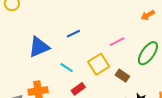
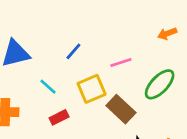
blue line: (73, 34) -> (73, 51), moved, turned -32
brown rectangle: (122, 76) -> (121, 109), size x1.5

